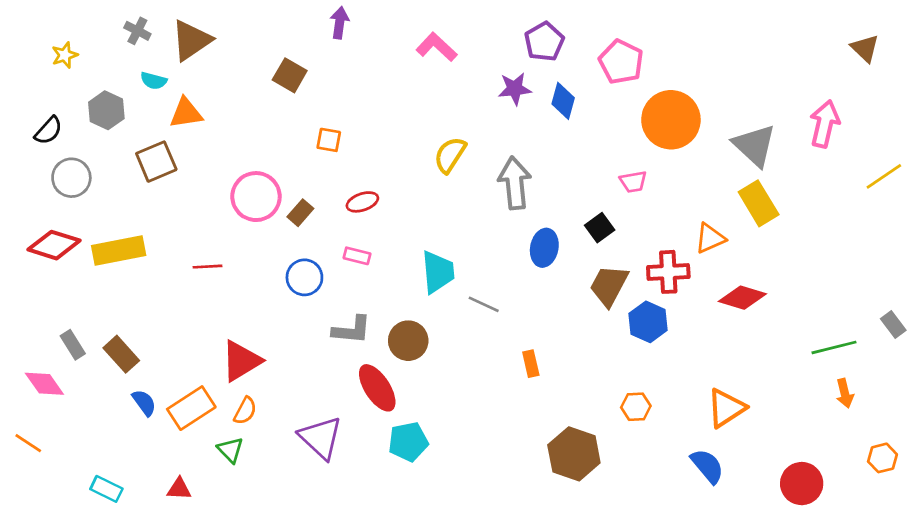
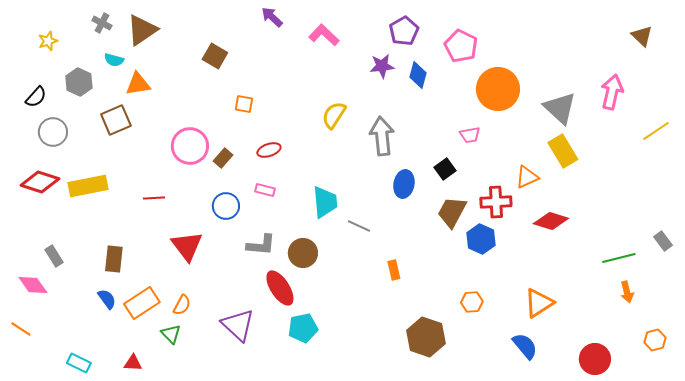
purple arrow: (340, 23) -> (272, 17), moved, turned -55
brown rectangle: (121, 354) -> (114, 259), moved, turned 48
red triangle: (241, 361) -> (187, 246), moved, turned -36

